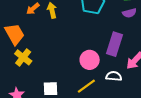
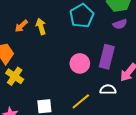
pink circle: (90, 60) -> (80, 63), moved

